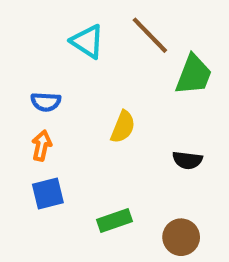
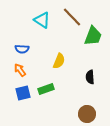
orange arrow: (42, 146) -> (20, 70), turned -48
black semicircle: (187, 160) -> (90, 77), turned 80
green rectangle: (114, 221) -> (46, 89), moved

